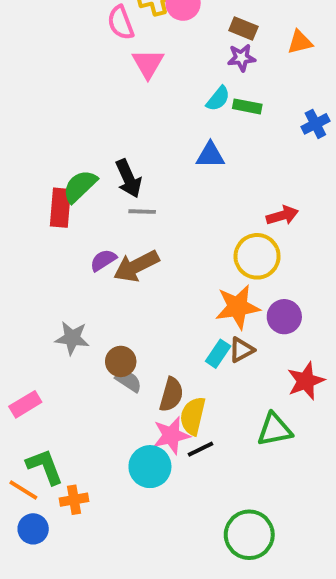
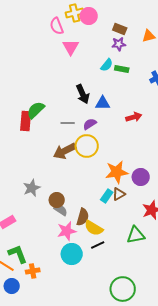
blue triangle: (210, 155) -> (103, 103), moved
black arrow: (129, 178) -> (83, 94), moved
red arrow: (282, 215) -> (134, 117), moved
yellow circle: (257, 256) -> (87, 146), moved
purple semicircle: (103, 260) -> (90, 124), moved
gray star: (72, 338) -> (32, 188), turned -30
yellow semicircle: (193, 416) -> (94, 228), turned -72
pink star: (171, 435) -> (67, 231), moved

